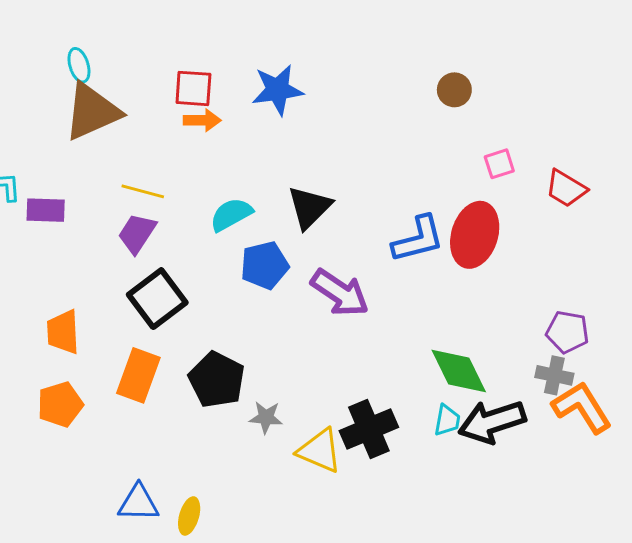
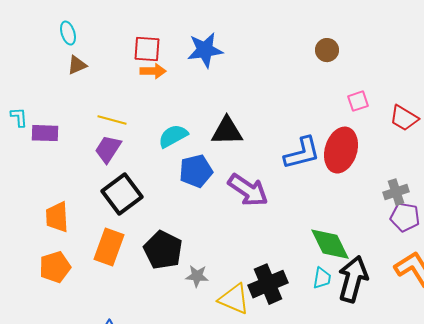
brown triangle: (92, 112) -> (77, 65), size x0.5
black triangle: (309, 207) -> (227, 131), turned 44
gray cross: (554, 375) -> (396, 192), moved, turned -30
black arrow: (492, 422) -> (353, 279), turned 123

